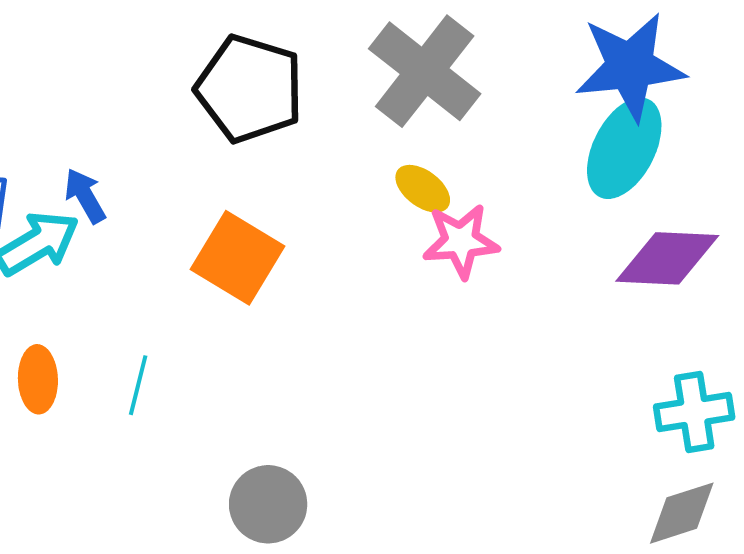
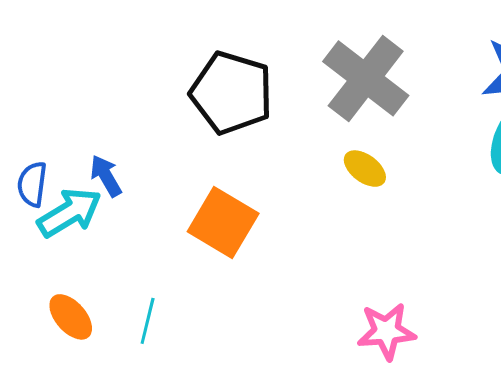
pink star: (461, 241) -> (386, 331), moved
orange ellipse: (38, 379) -> (71, 317), turned -39

